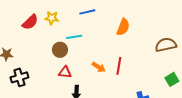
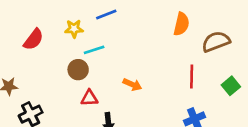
yellow star: (52, 18) -> (74, 29), moved
orange semicircle: (123, 27) -> (181, 24), moved
red line: (119, 66) -> (192, 77), moved

